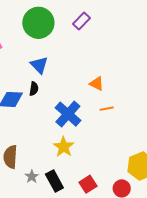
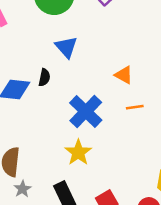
blue triangle: (39, 65) -> (66, 47), moved
gray star: (32, 177) -> (22, 189), moved

